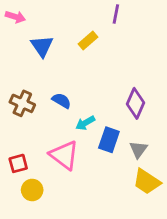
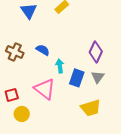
cyan arrow: (85, 123) -> (60, 66), turned 112
gray triangle: (138, 149) -> (98, 77), moved
yellow trapezoid: (147, 182) -> (91, 108), moved, turned -50

